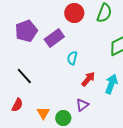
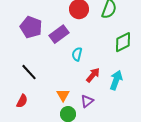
purple pentagon: (26, 31) -> (31, 27), turned -30
orange triangle: (43, 113) -> (63, 95), moved

